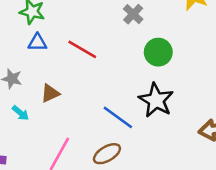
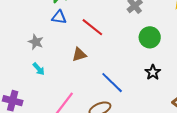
brown triangle: (50, 93) -> (79, 55), moved
black star: (156, 100) -> (153, 72), moved, size x0.6

